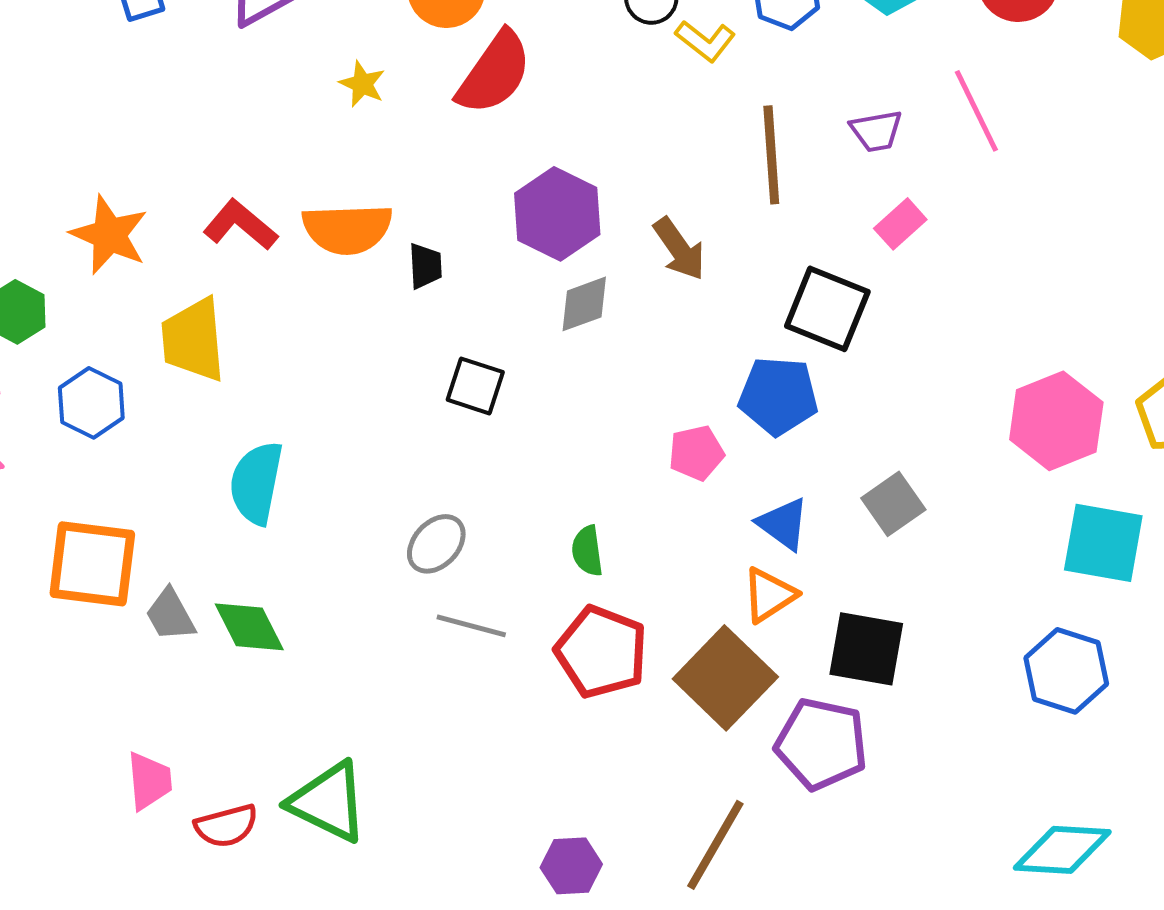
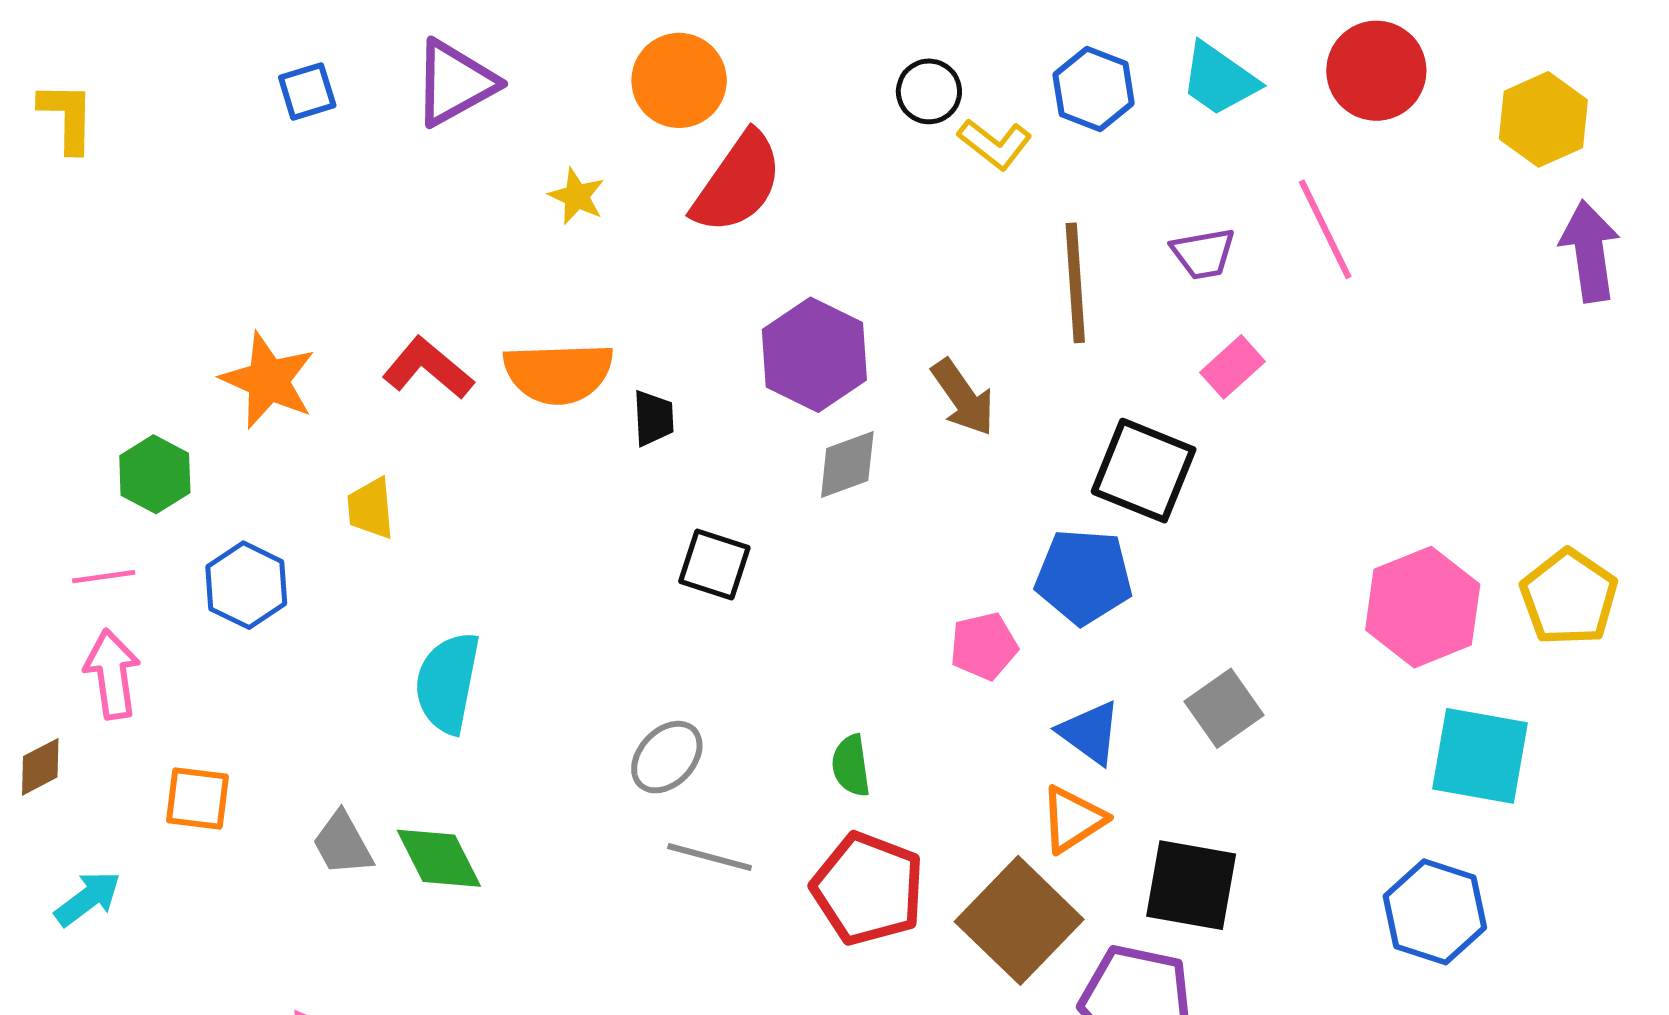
yellow trapezoid: (193, 340) -> (371, 508), size x0.6
orange square: (92, 564) -> (197, 799), moved, size x0.6

